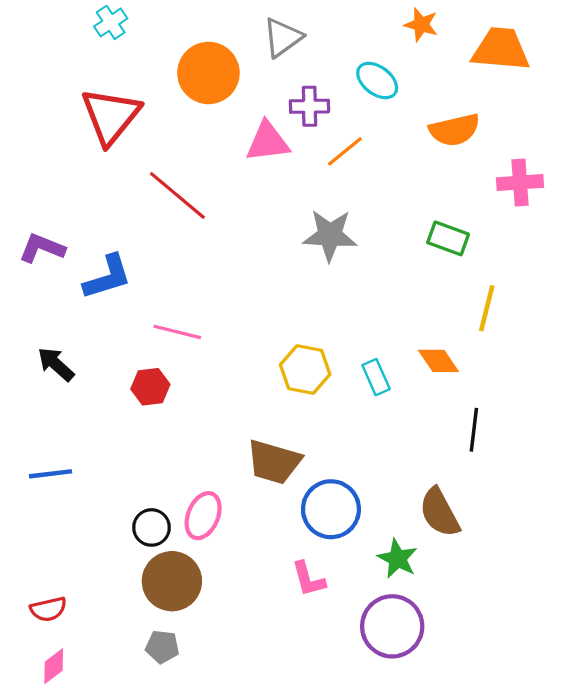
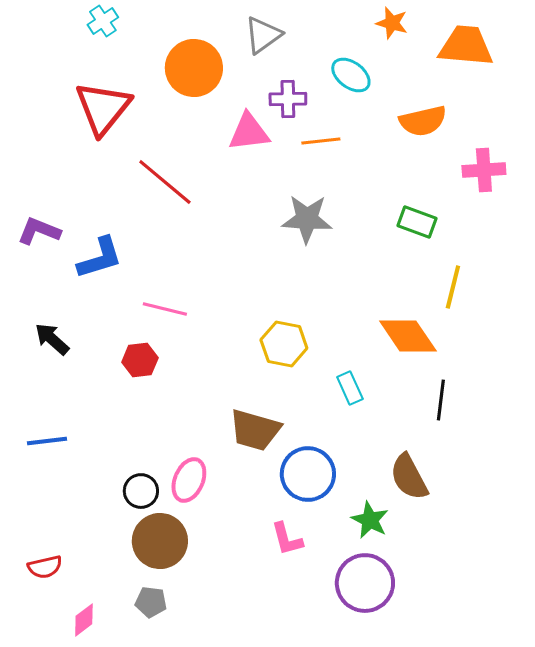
orange line: (345, 151) -> (321, 141), turned 33
orange diamond: (438, 361) -> (408, 336), size x1.5
cyan rectangle: (376, 377) -> (350, 388), moved
pink diamond: (54, 666) -> (84, 620), moved

